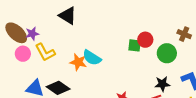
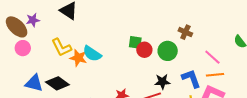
purple star: (32, 34) -> (33, 20), moved
red circle: (145, 40) -> (144, 50), moved
yellow L-shape: (45, 52) -> (61, 47), moved

